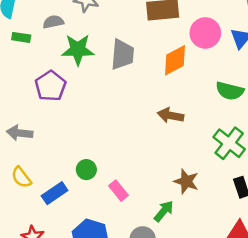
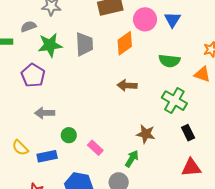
gray arrow: (20, 133) -> (45, 113), moved
blue rectangle: (55, 193) -> (47, 156), turned 30

